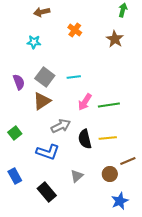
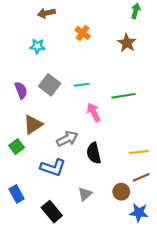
brown triangle: (42, 101) -> (33, 124), moved
pink arrow: (85, 102) -> (94, 112), turned 120
green line: (109, 105) -> (123, 96), moved
yellow line: (108, 138) -> (139, 152), moved
blue star: (120, 201) -> (139, 213), moved, turned 30

